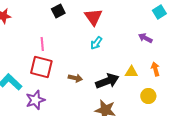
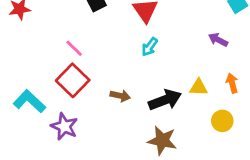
pink line: (42, 44) -> (74, 48), turned -40
red square: (41, 67) -> (73, 80), turned 30
purple star: (35, 100) -> (64, 126), turned -30

